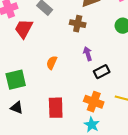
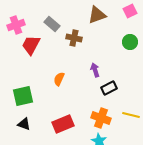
brown cross: (78, 24) -> (74, 38), moved
red rectangle: (56, 108) -> (63, 124), turned 70

